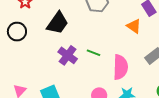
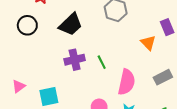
green line: (93, 53) -> (102, 62), turned 32
purple cross: (68, 55) -> (75, 60), turned 30

